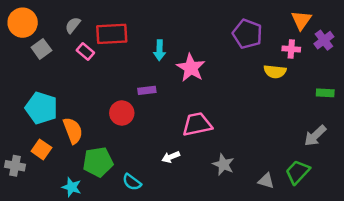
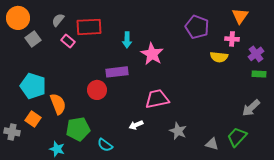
purple cross: (324, 40) -> (256, 54), moved
purple rectangle: (147, 90) -> (117, 72), size x1.5

